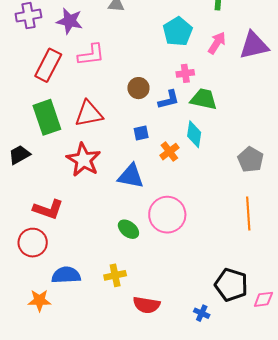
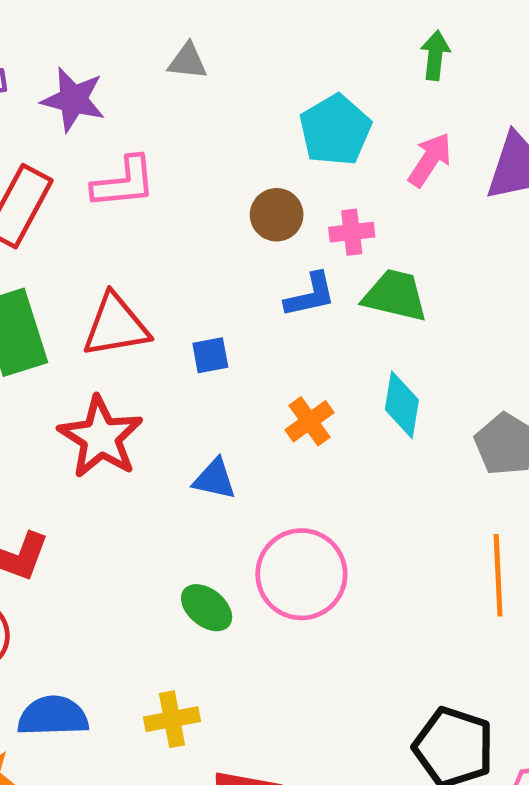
brown circle: (138, 88) -> (277, 215), moved
blue square: (141, 133) -> (210, 355), moved
cyan diamond: (194, 134) -> (402, 405), moved
blue triangle: (131, 176) -> (215, 479), size x0.7

